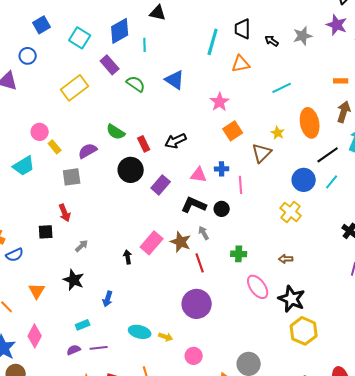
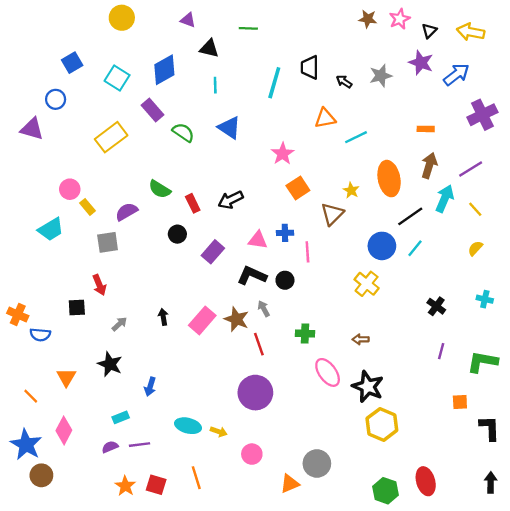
cyan line: (145, 45) -> (215, 85), moved
orange triangle: (241, 64) -> (325, 118), moved
black circle: (131, 170) -> (177, 234), size x0.6
blue semicircle: (15, 255) -> (40, 335), turned 30
black arrow: (128, 257) -> (163, 317), moved

